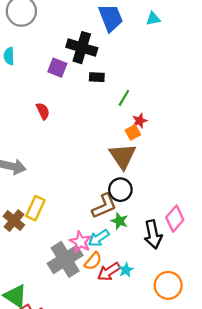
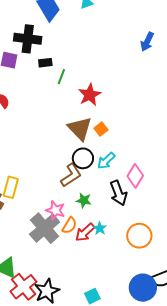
green line: (124, 98) -> (61, 77), moved
red star: (140, 121) -> (90, 95), size x1.6
orange square: (133, 132) -> (101, 129), moved
green star: (120, 221) -> (84, 200), moved
cyan arrow: (99, 238) -> (106, 161), moved

